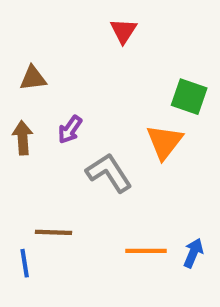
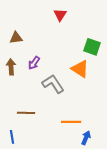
orange triangle: (164, 142) -> (80, 69), turned -36
blue arrow: (193, 253) -> (86, 138), moved
blue line: (25, 263) -> (12, 137), moved

